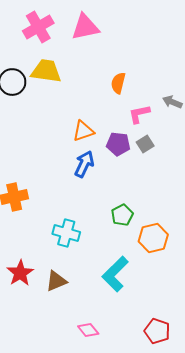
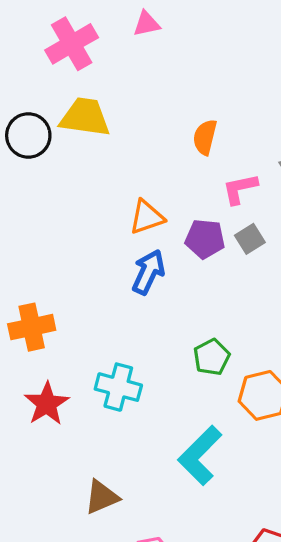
pink triangle: (85, 27) -> (147, 24), moved, size x0.6
red star: (20, 273) -> (47, 404), moved
brown triangle: (56, 281) -> (102, 497), moved

